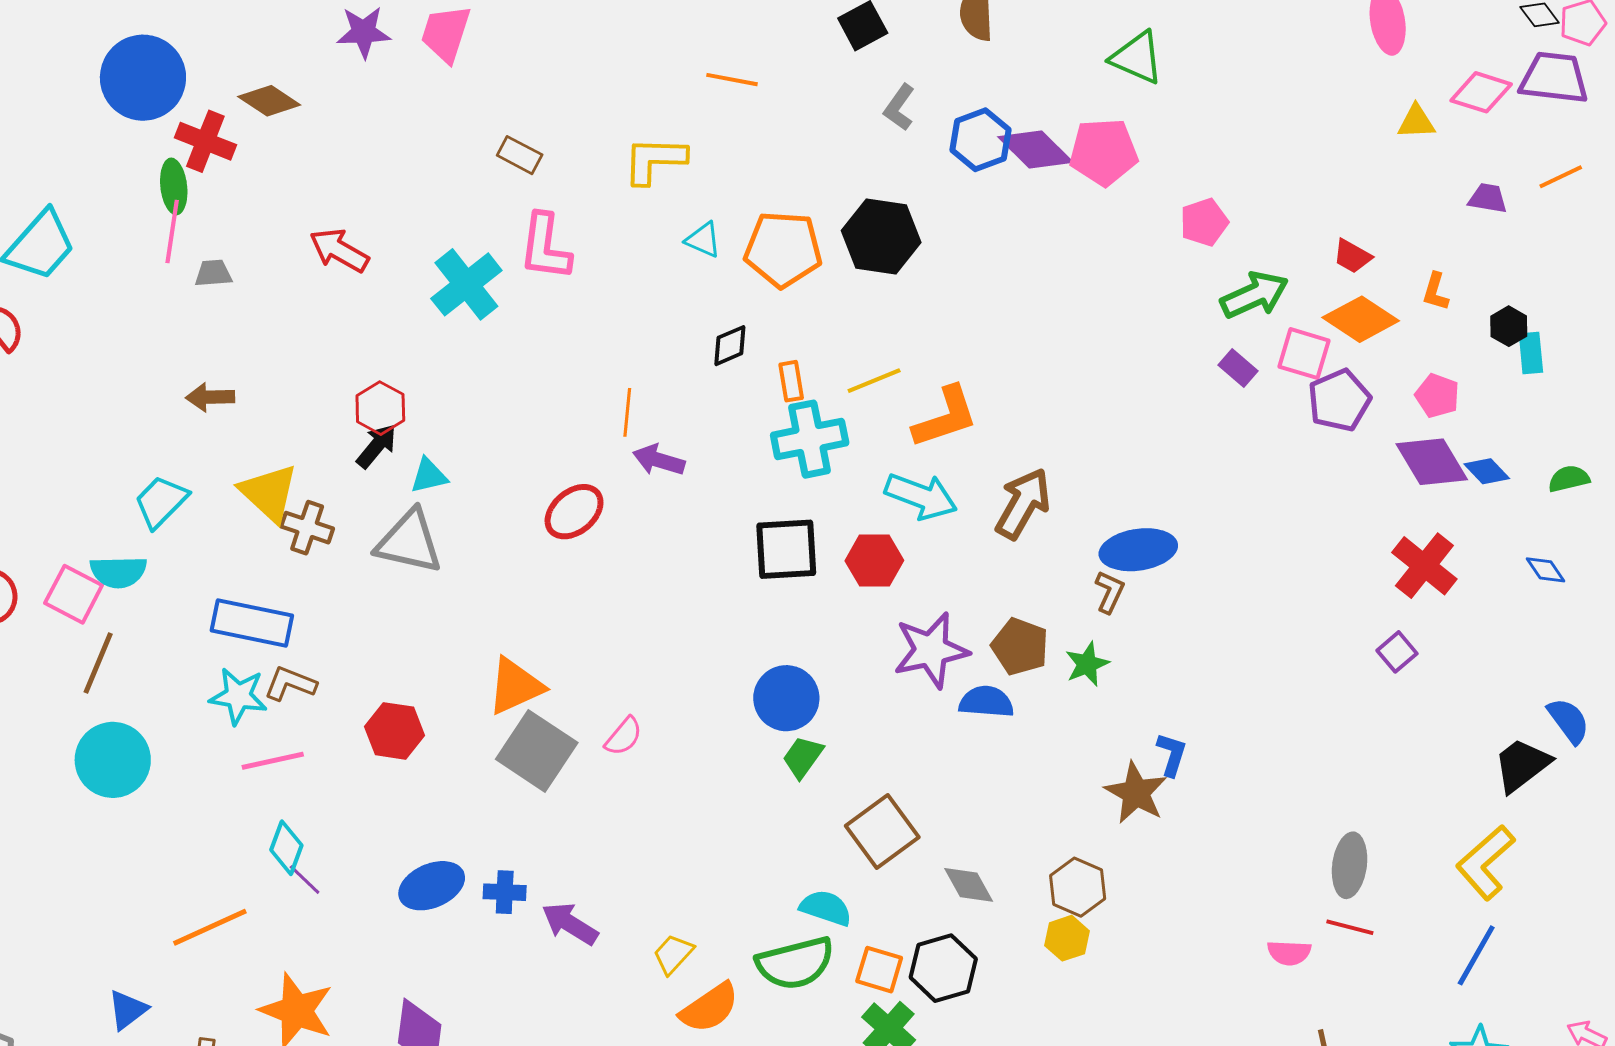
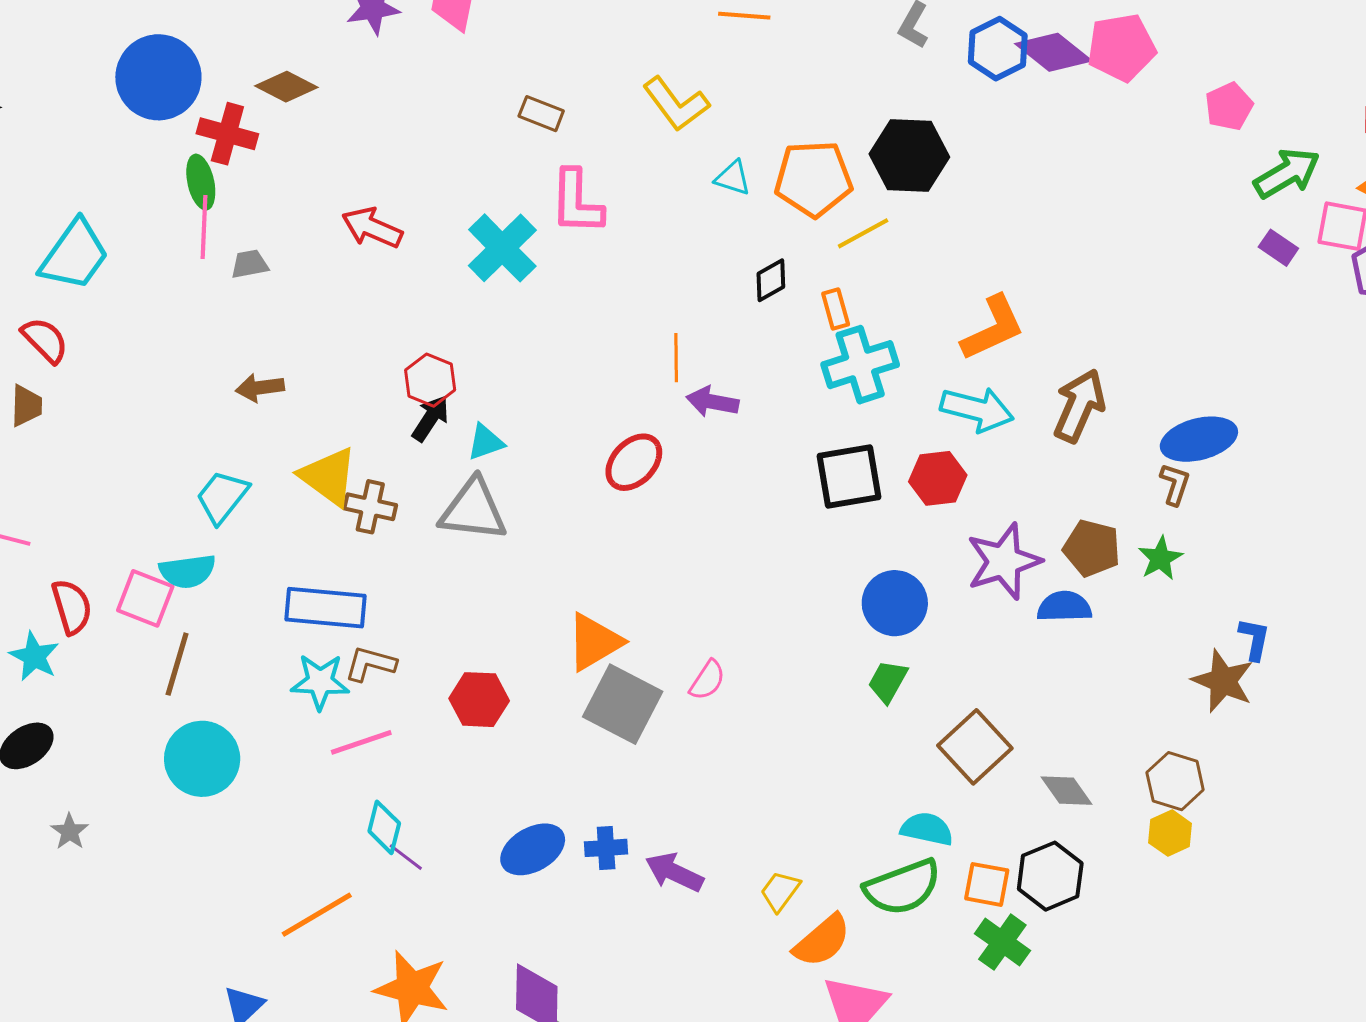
yellow L-shape: (655, 160) -> (676, 104), turned -122
yellow line: (874, 381) -> (863, 233), moved
blue circle: (786, 698) -> (895, 603), moved

